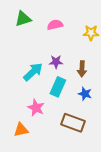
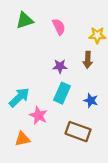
pink semicircle: (55, 25) -> (59, 27), turned 77
brown arrow: (82, 69) -> (88, 60), moved
cyan arrow: (33, 72) -> (19, 97), moved

